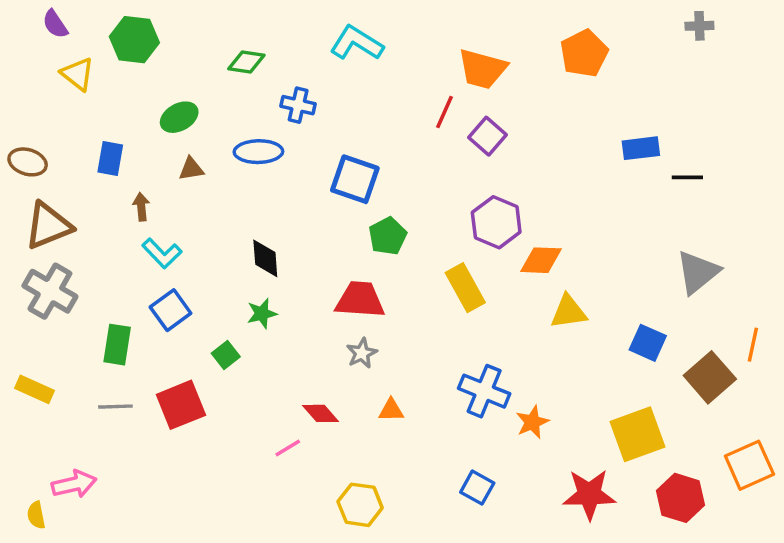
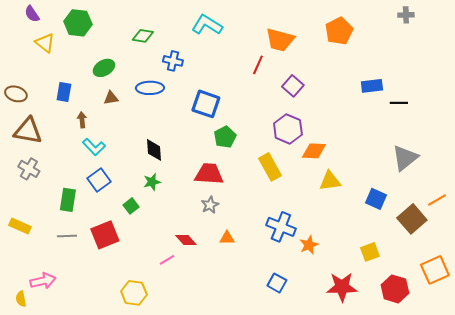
purple square: (488, 136) -> (293, 86), moved
brown triangle: (48, 226) -> (28, 131), turned 32
gray cross: (50, 291) -> (29, 169), size x0.7
orange line: (753, 345) -> (437, 200), turned 48
yellow square: (637, 434) -> (370, 252), size x0.6
yellow hexagon: (360, 505) -> (134, 293), moved

